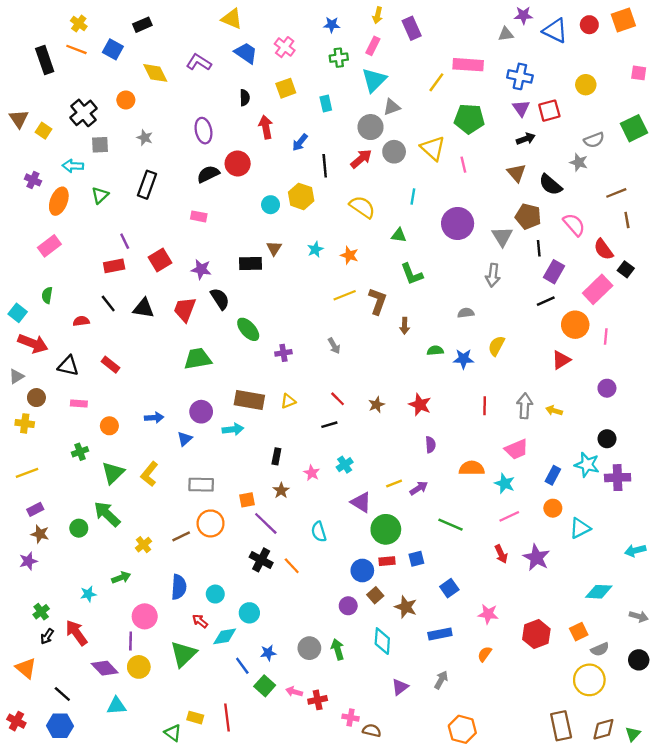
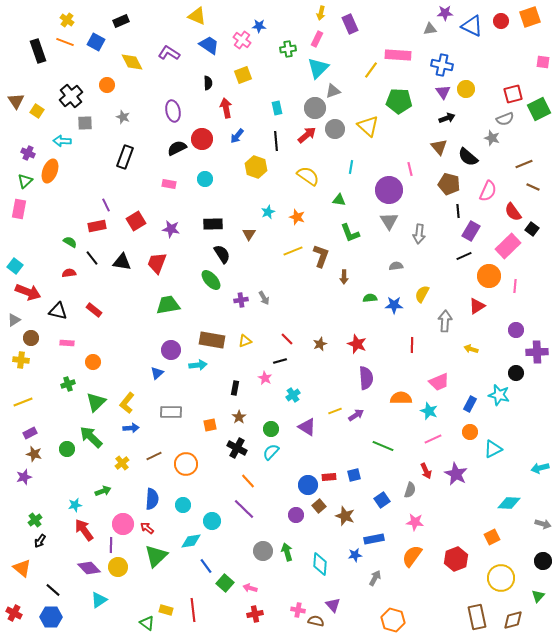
blue star: (332, 25) -> (259, 26), moved
yellow circle: (586, 85) -> (466, 89), moved
cyan rectangle: (326, 104) -> (277, 108), moved
red square: (549, 111) -> (513, 94), moved
blue arrow: (300, 142) -> (237, 136), moved
pink line: (463, 165) -> (410, 169), moved
green triangle: (100, 195) -> (25, 181), moved
cyan circle: (271, 205) -> (205, 179), moved
brown line: (627, 220) -> (533, 187), turned -56
pink semicircle: (574, 225) -> (488, 191), turned 65
gray triangle: (502, 236) -> (389, 221), moved
pink rectangle: (49, 246) -> (19, 209), moved, turned -42
brown triangle: (274, 248) -> (249, 234), moved
green semicircle: (47, 295) -> (70, 242), moved, turned 112
black semicircle: (220, 299) -> (222, 254), moved
gray arrow: (334, 346) -> (264, 298), moved
gray arrow: (525, 406) -> (445, 321), moved
blue arrow: (154, 418) -> (131, 428), moved
purple semicircle: (431, 445) -> (366, 378), size x1.6
pink star: (312, 473) -> (265, 378), moved
purple cross: (618, 478) -> (537, 352), moved
orange circle: (211, 523) -> (186, 464), moved
purple line: (266, 523) -> (244, 509), moved
green circle: (386, 529) -> (271, 429), moved, size x0.6
cyan semicircle: (319, 532) -> (271, 452), turned 60
black cross: (261, 560) -> (237, 448), moved
red arrow: (200, 621) -> (147, 528), moved
red arrow: (76, 633) -> (84, 530), moved
red hexagon: (536, 634) -> (456, 559), moved
cyan diamond: (382, 641) -> (320, 564), moved
gray semicircle: (600, 649) -> (410, 490), moved, turned -49
blue star: (268, 653) -> (355, 555), moved
orange semicircle: (485, 654) -> (412, 556), size x1.6
purple triangle: (400, 687) -> (333, 605), moved, turned -35
red cross: (318, 700) -> (255, 614), moved
cyan triangle: (116, 706) -> (99, 600), turned -30
green triangle: (633, 734) -> (538, 596), moved

